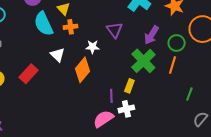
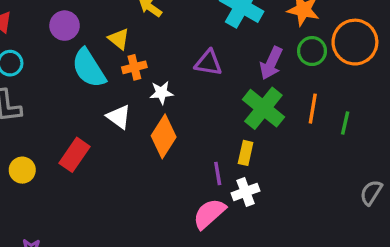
purple triangle: (115, 30) -> (208, 63), turned -36
green circle: (177, 43) -> (312, 51), moved
white star: (93, 47) -> (161, 93), moved
green line: (189, 94) -> (345, 123), moved

